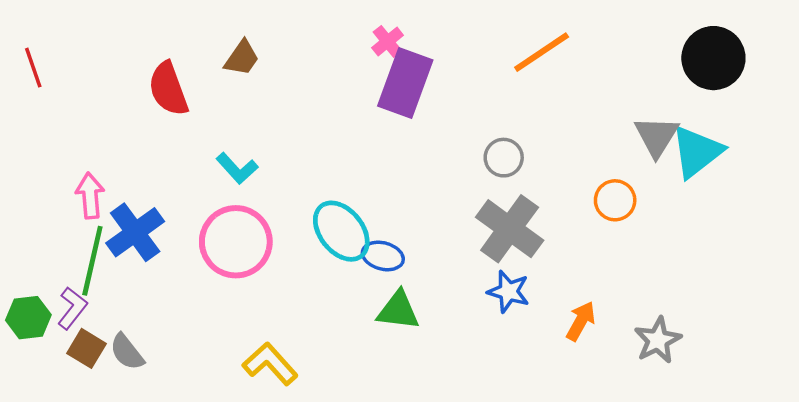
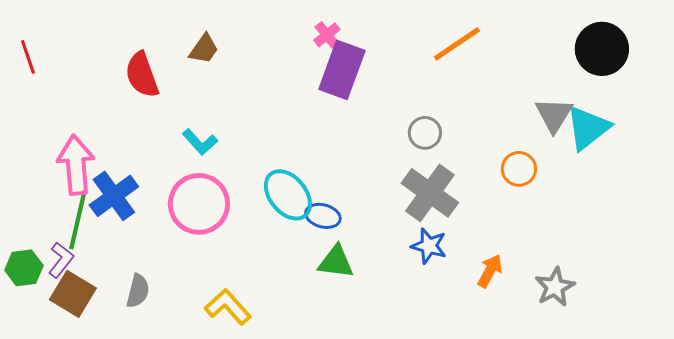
pink arrow: (90, 196) -> (76, 165), size x1.5
brown square: (87, 348) -> (73, 294), size x1.4
gray semicircle: (127, 352) -> (138, 291), moved, turned -128

